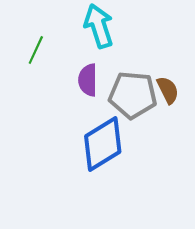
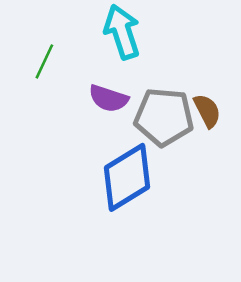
purple semicircle: (88, 80) -> (109, 98), turned -72

